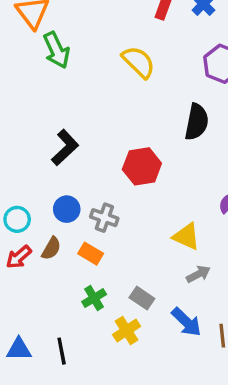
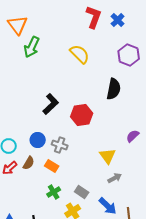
green arrow: (56, 50) -> (32, 47), turned 50
black L-shape: (65, 148) -> (51, 104), moved
yellow triangle: (186, 236) -> (108, 156), turned 30

